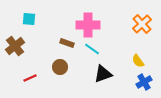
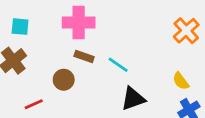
cyan square: (29, 19) -> (20, 27), moved
pink cross: (88, 25) -> (79, 22), moved
brown circle: (60, 67) -> (64, 80), moved

